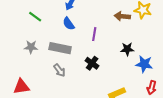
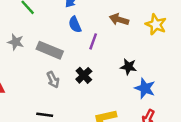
brown arrow: (122, 16) -> (119, 20), moved
blue semicircle: (69, 24) -> (75, 25), moved
gray arrow: (59, 70) -> (53, 80), moved

